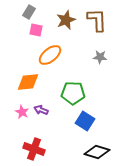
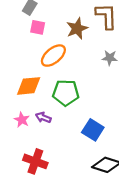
brown star: (66, 20) -> (77, 28), moved
green pentagon: (73, 93) -> (66, 93), moved

